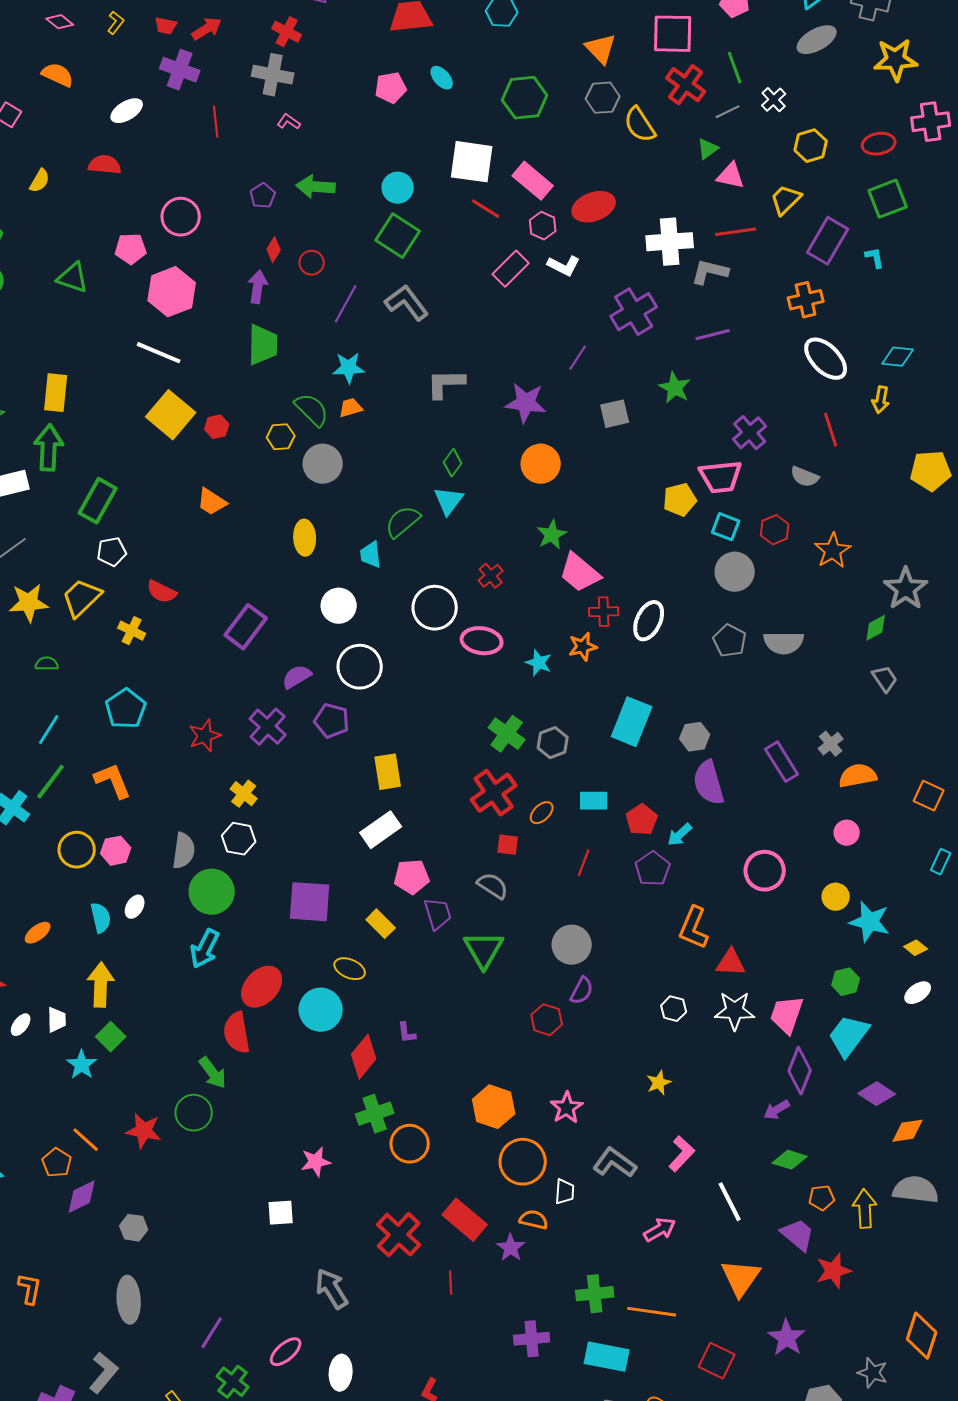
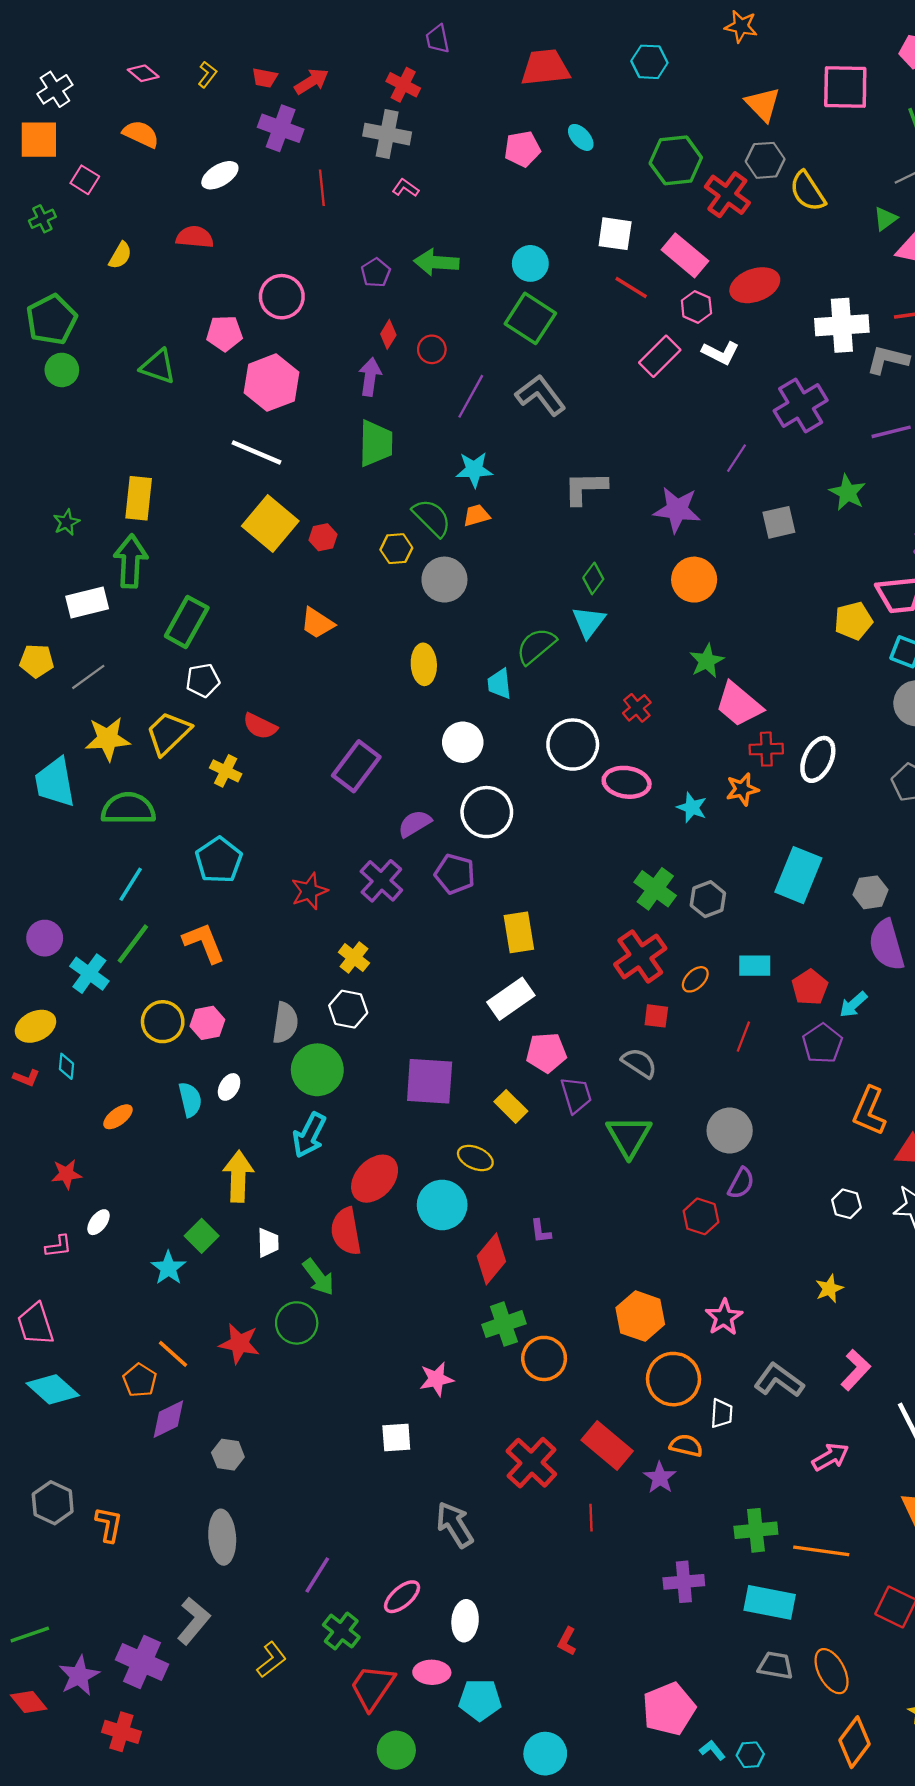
red cross: (686, 85) -> (727, 195), moved
white square: (472, 162) -> (615, 234), size x0.7
green semicircle: (47, 664) -> (128, 809), size x2.0
yellow arrow: (101, 985) -> (238, 1176), moved
white trapezoid: (57, 1020) -> (268, 1243), moved

